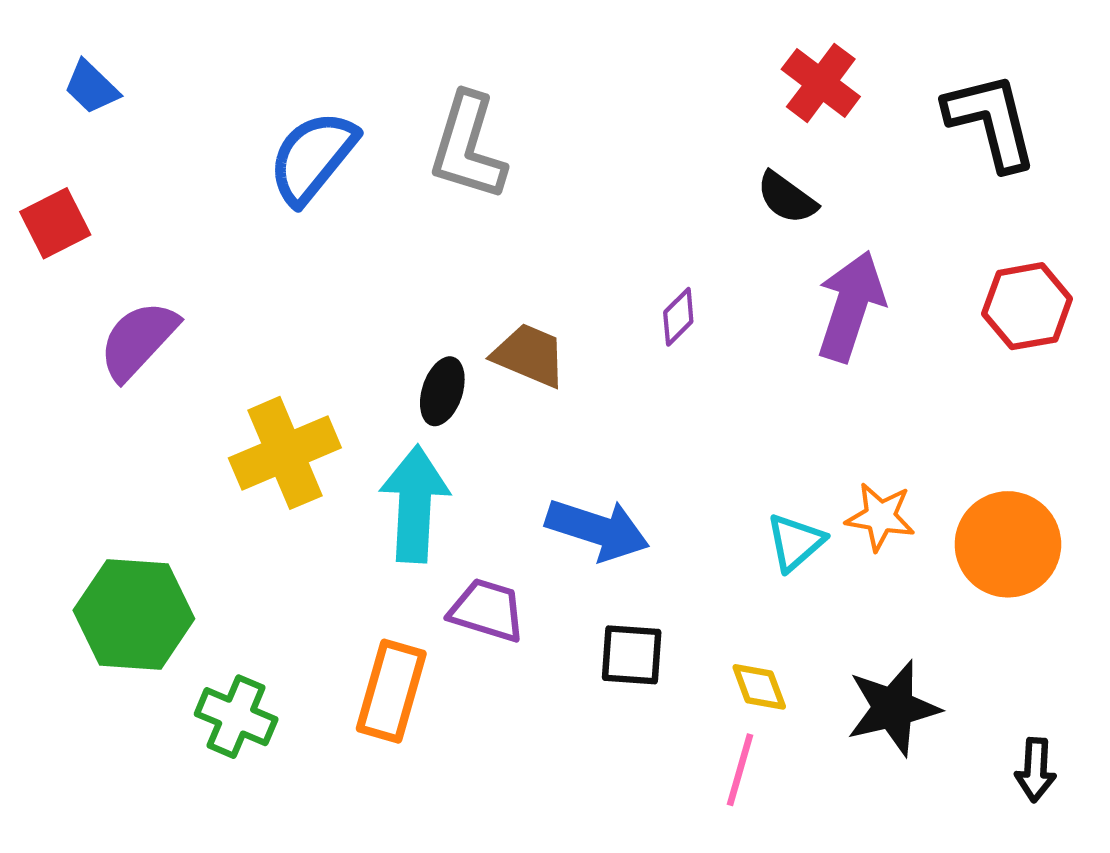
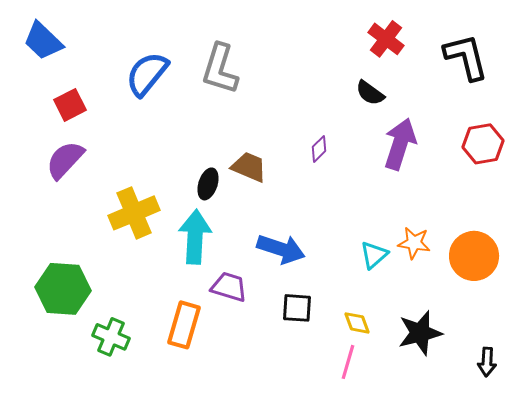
blue trapezoid: (91, 87) -> (43, 41), size x1.5
red square: (55, 223) -> (70, 105), moved

